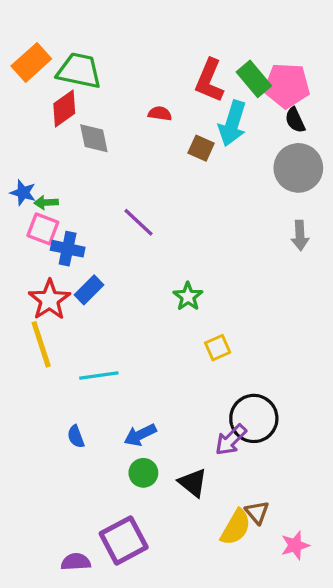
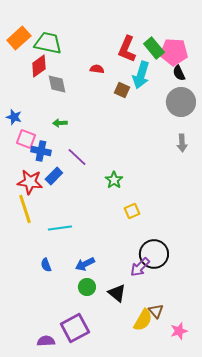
green arrow: (46, 203) -> (60, 123), moved
purple line: (138, 222) -> (77, 157), moved
red star: (49, 300) -> (30, 182), turned -30

